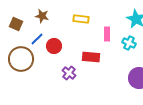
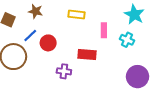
purple cross: (69, 73) -> (64, 71), turned -32

